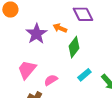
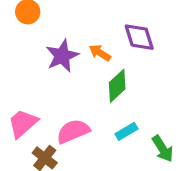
pink trapezoid: (27, 70) -> (23, 123), moved
pink semicircle: (51, 80) -> (73, 131), size x1.5

